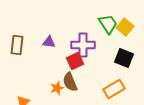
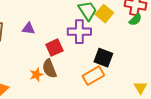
purple cross: (83, 45) -> (79, 32), moved
black square: (124, 58) -> (103, 58), moved

